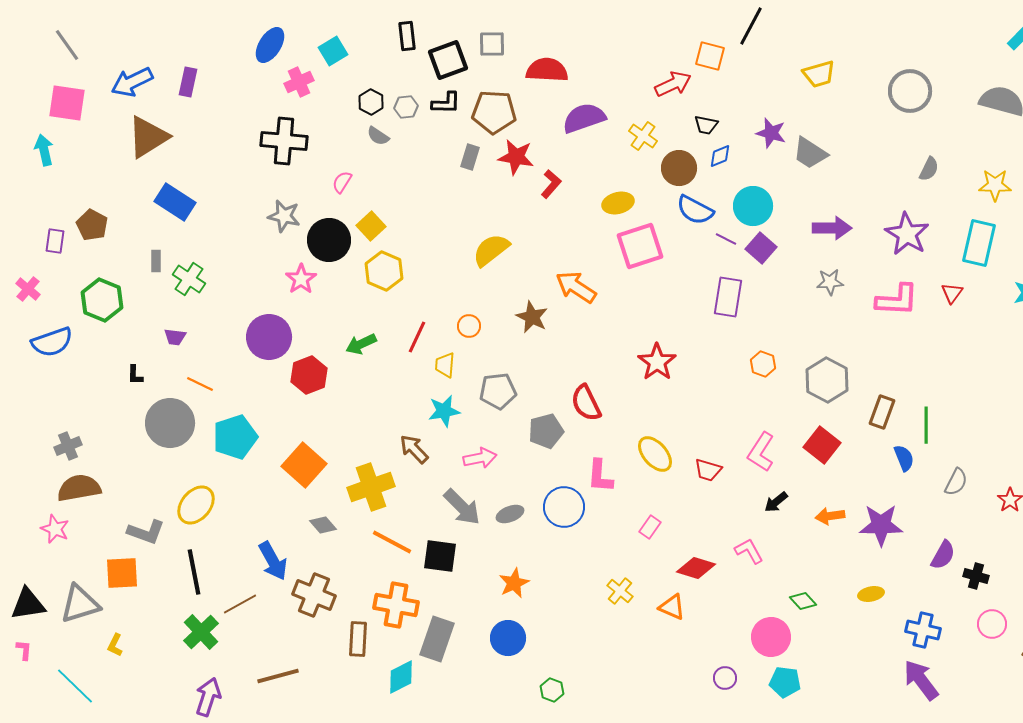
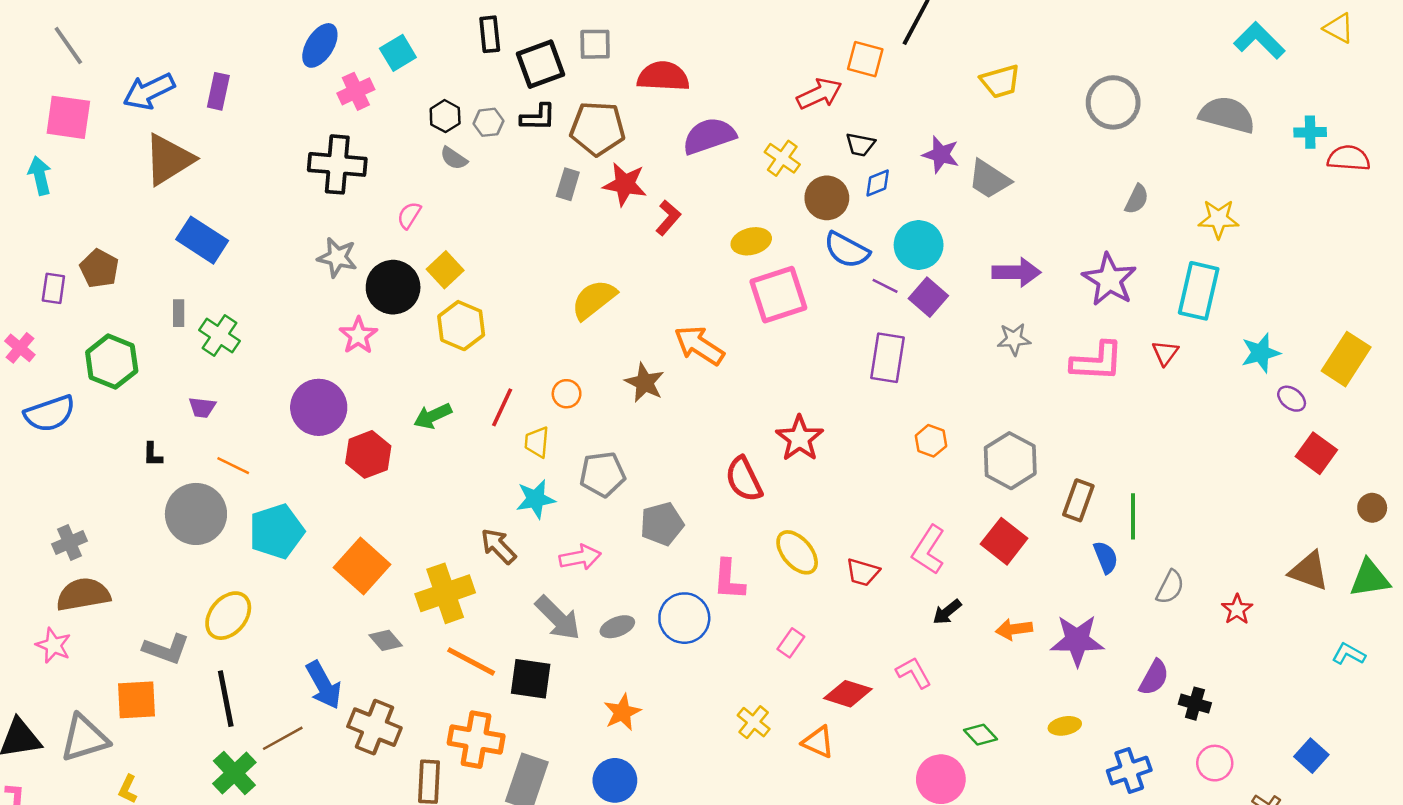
red semicircle: (586, 403) -> (744, 479), moved
blue cross: (923, 630) -> (1129, 771), turned -32

